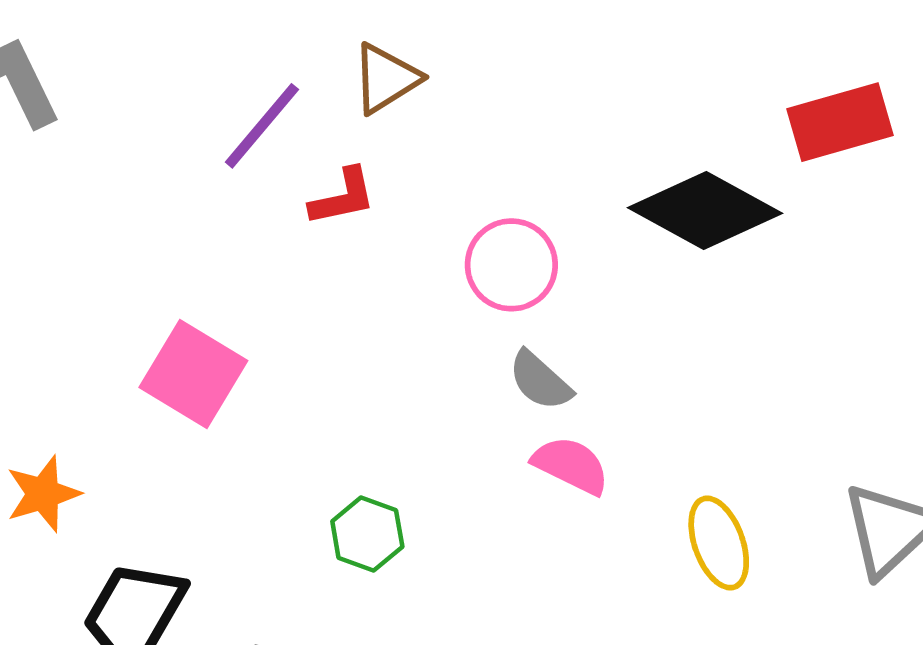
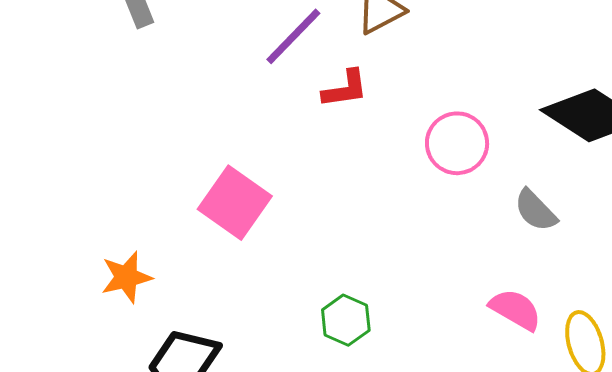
gray semicircle: (540, 381) -> (536, 210), moved
pink semicircle: (571, 465) -> (515, 310), moved

